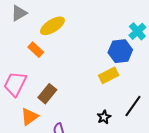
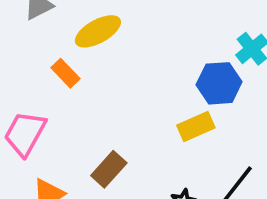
brown rectangle: (47, 94) -> (109, 169), moved

